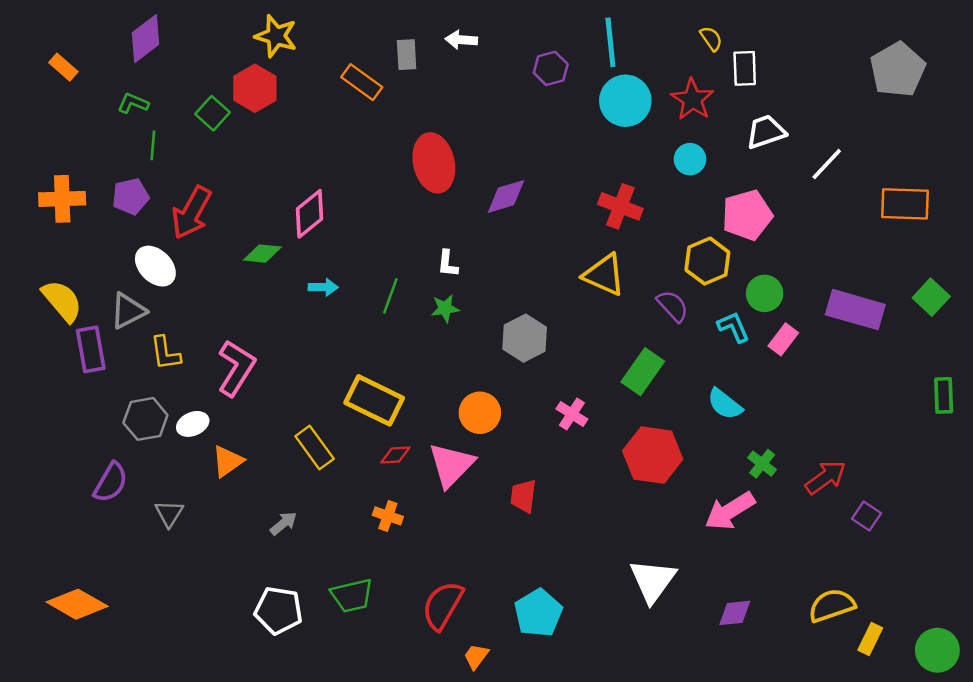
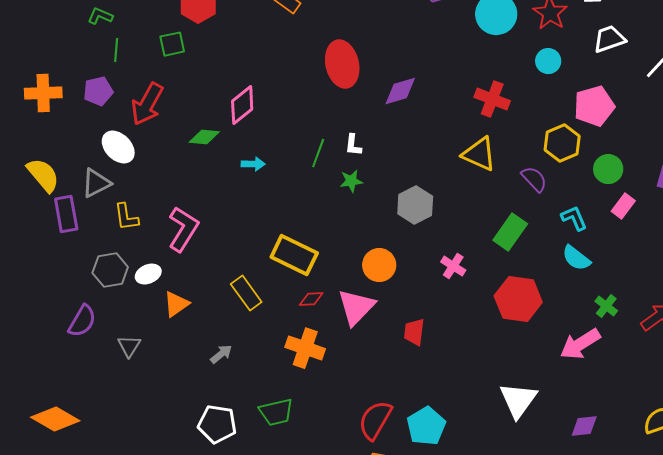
green square: (213, 113) -> (172, 44), moved, turned 36
green line: (390, 296) -> (318, 153), moved
cyan L-shape: (733, 327) -> (574, 218), moved
orange cross: (388, 516) -> (305, 348), size x1.6
red semicircle: (443, 605) -> (375, 420), moved

